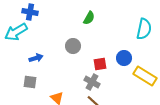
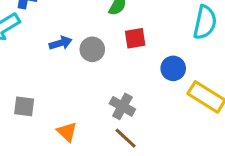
blue arrow: (36, 58) -> (61, 43), moved
red square: (100, 64) -> (135, 38), moved

